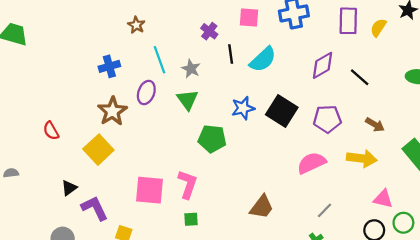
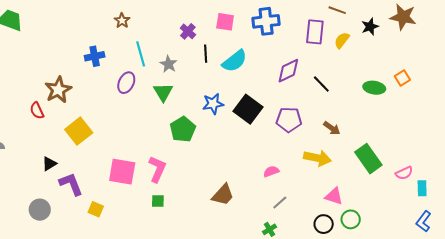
brown star: (112, 111) -> (58, 90), moved
green pentagon: (212, 139) -> (183, 129), turned 30
pink semicircle: (311, 163) -> (271, 171), moved, size x0.6

